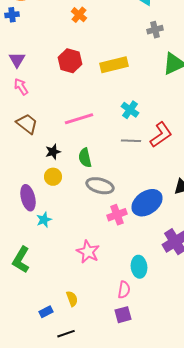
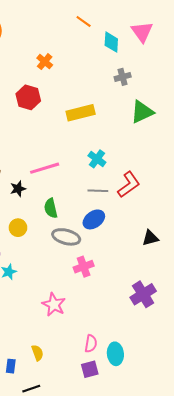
red hexagon: (70, 61) -> (28, 97), moved
black star: (53, 152) -> (18, 189), moved
blue ellipse: (147, 203) -> (94, 219), moved, size x0.7
cyan ellipse: (139, 267) -> (115, 354), moved
blue rectangle: (46, 312) -> (11, 366), turned -56

